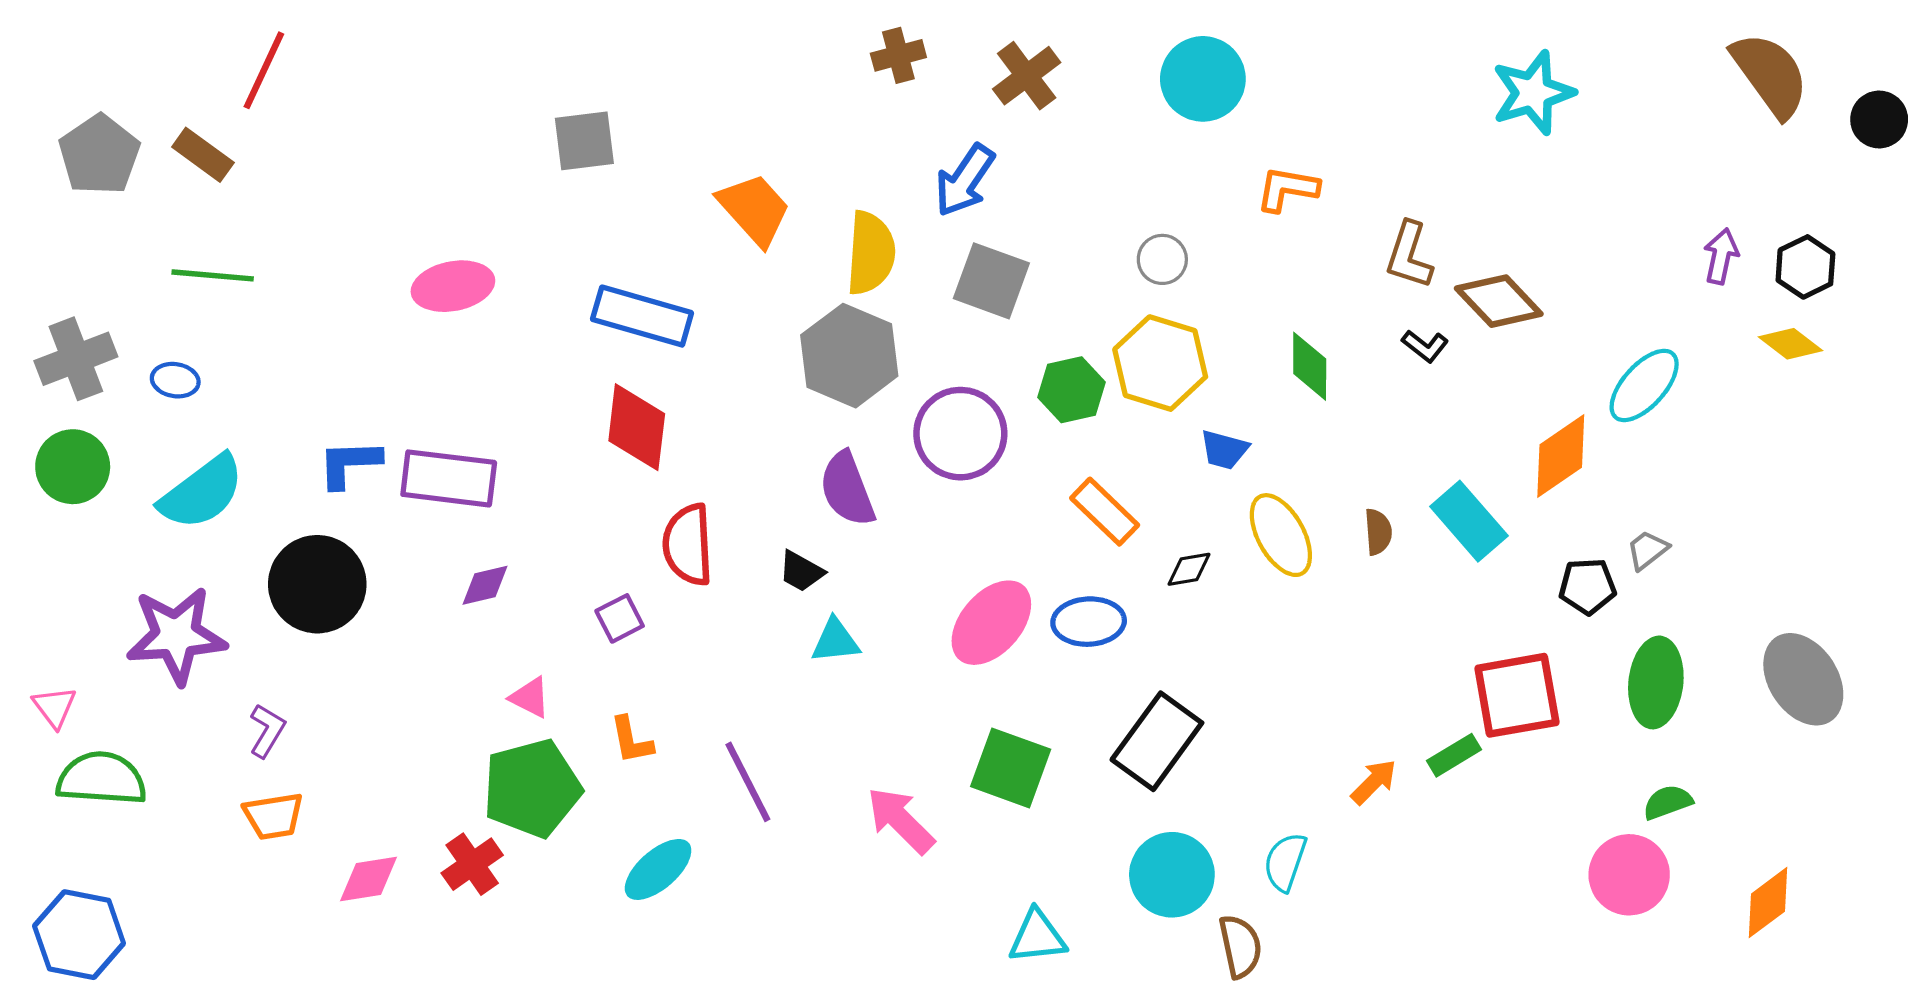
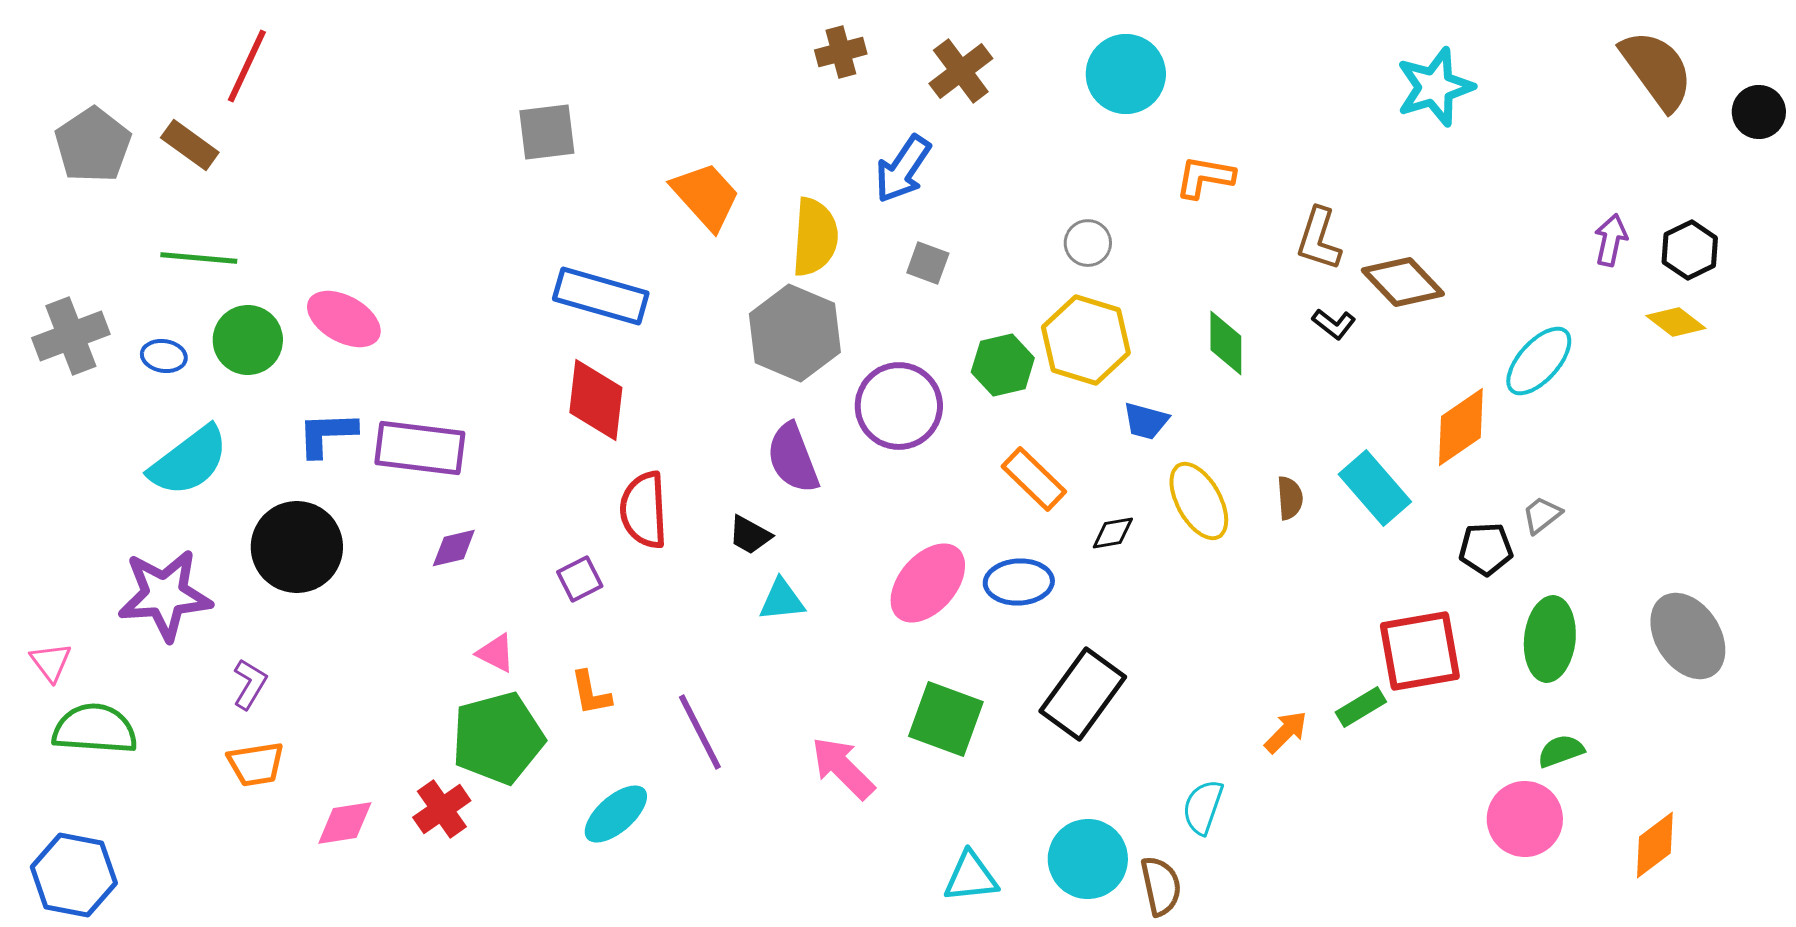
gray square: (991, 281) -> (928, 263), size x0.6
pink ellipse: (453, 286) -> (344, 319), moved, turned 40
green circle: (73, 467) -> (248, 340), moved
cyan circle: (1172, 875) -> (1088, 859), moved

